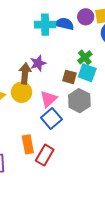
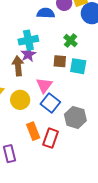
cyan cross: (45, 25) -> (28, 40), moved
cyan square: (87, 73) -> (78, 66), moved
yellow circle: (22, 92) -> (20, 100), moved
gray hexagon: (79, 101) -> (75, 117), moved

